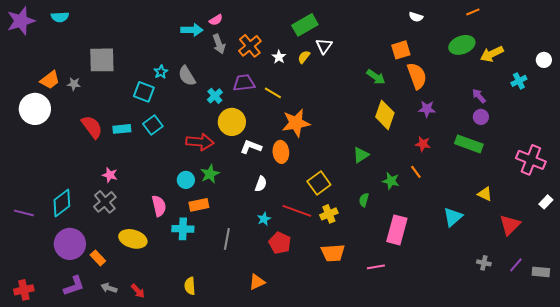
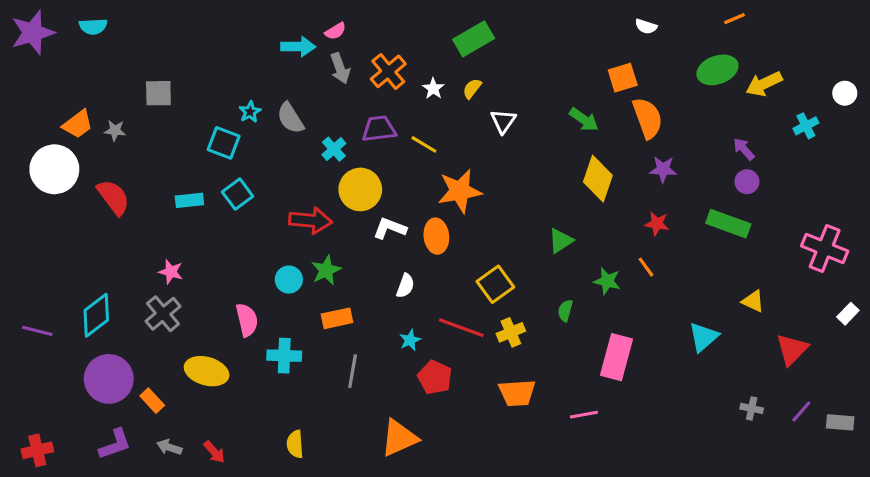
white triangle: (324, 46) -> (503, 121), moved
gray square: (102, 60) -> (158, 93), size x0.7
red semicircle: (92, 127) -> (113, 197), moved
orange rectangle: (199, 205) -> (337, 318), moved
orange triangle: (257, 282) -> (399, 438), size x1.5

